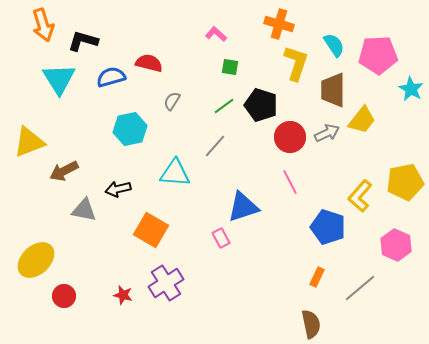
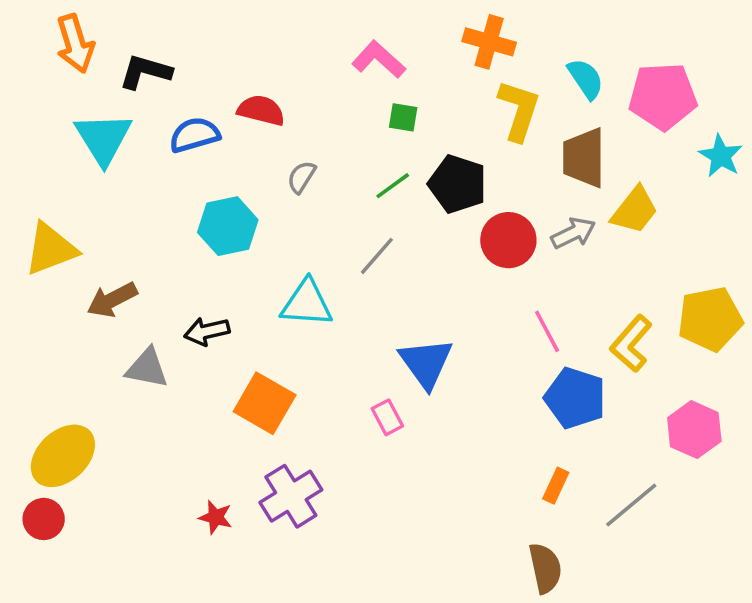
pink L-shape: (216, 34) -> (379, 59), size x1.4
pink line: (290, 182) -> (547, 331), moved
blue triangle: (243, 207) -> (426, 363), turned -48
red circle: (64, 296) -> (44, 519), moved

